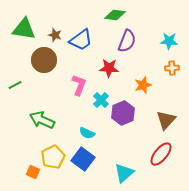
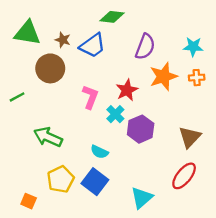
green diamond: (115, 15) -> (112, 17), moved
red star: (109, 68) -> (127, 90), moved, turned -30
orange star: (143, 85) -> (163, 76), moved, size x1.4
orange square: (33, 172) -> (29, 201), moved

